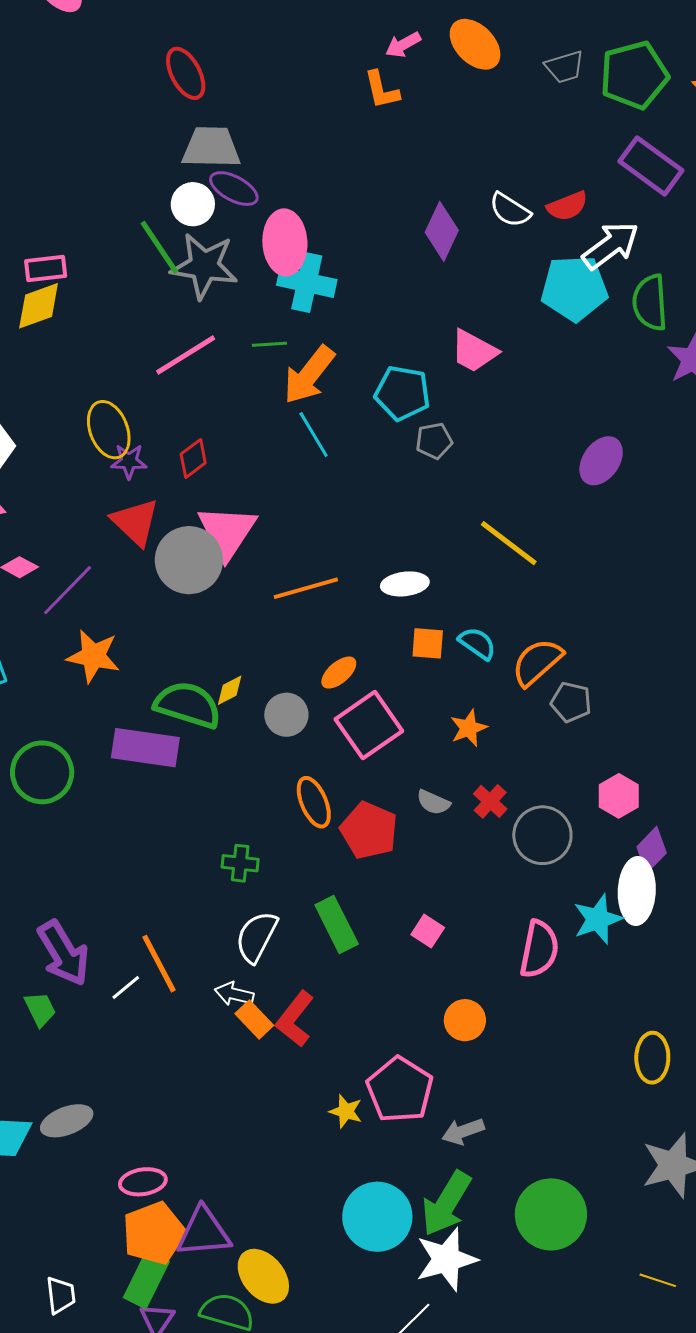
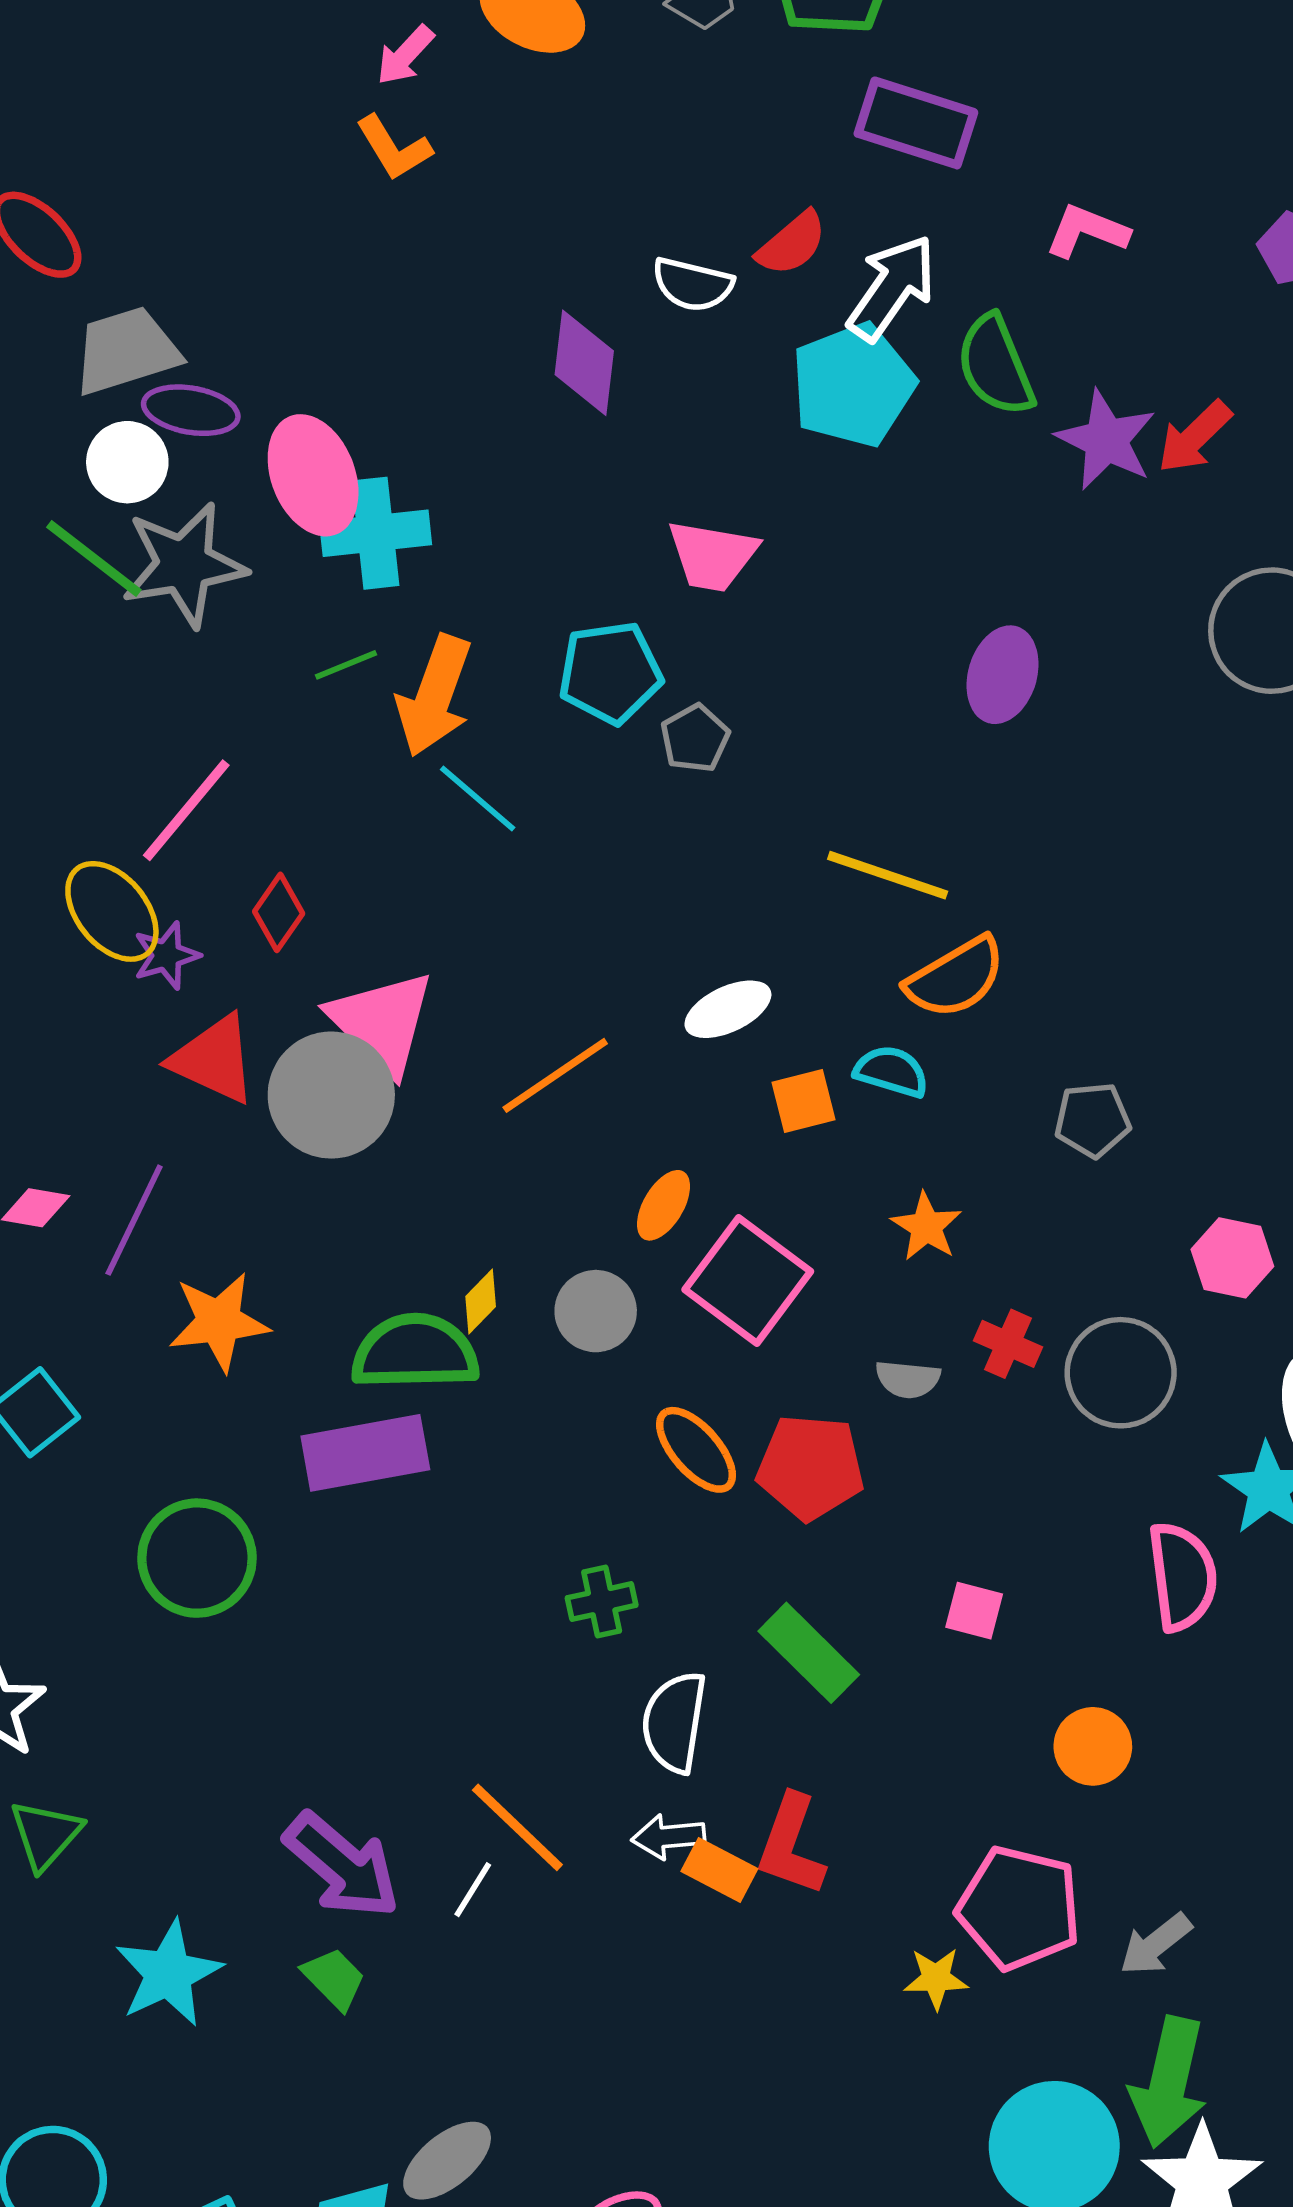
pink line: (186, 355) -> (186, 810), moved
orange semicircle: (537, 662) -> (956, 978), moved, turned -150

